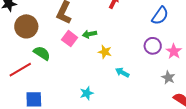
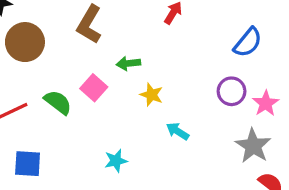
pink square: (70, 39) -> (94, 88), moved
green semicircle: (42, 53) -> (58, 102), moved
gray star: (168, 78) -> (253, 146), size x1.5

